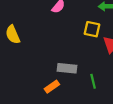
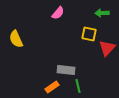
green line: (93, 81) -> (78, 86), moved

